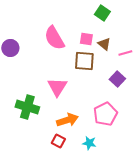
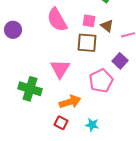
pink pentagon: (105, 114) -> (101, 81), moved

